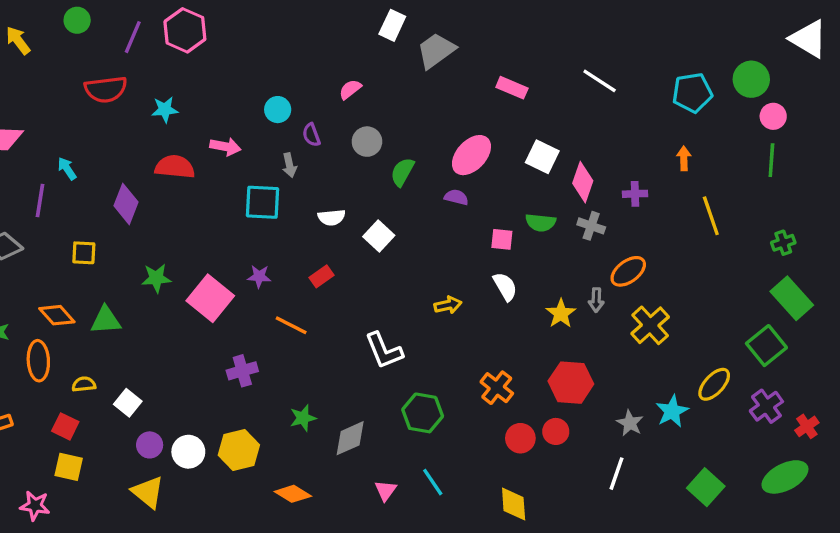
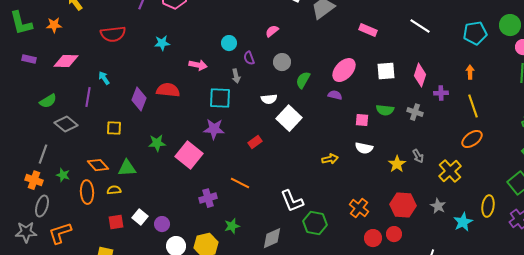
red semicircle: (106, 89) -> (113, 34), moved
white square: (542, 157) -> (386, 71), turned -30
red semicircle: (175, 167) -> (168, 90), moved
pink diamond: (583, 182) -> (420, 75), moved
yellow line: (711, 216) -> (473, 106), moved
white semicircle: (332, 217) -> (269, 99), moved
white square: (379, 236) -> (289, 118), size x1.4
orange ellipse: (628, 271) -> (472, 139), moved
purple star: (259, 276) -> (214, 129), moved, size x1.5
white semicircle: (505, 287) -> (364, 148), turned 132
gray arrow: (596, 300) -> (418, 156), turned -32
orange line: (291, 325) -> (240, 183), moved
white L-shape: (384, 351) -> (292, 201), moved
yellow semicircle: (84, 384) -> (114, 190), moved
yellow ellipse: (714, 384) -> (488, 206), turned -35
green star: (303, 418) -> (232, 226), moved
gray star: (630, 423) -> (438, 206), moved
red square: (65, 426) -> (116, 222), moved, turned -35
purple circle: (150, 445) -> (162, 224), moved

